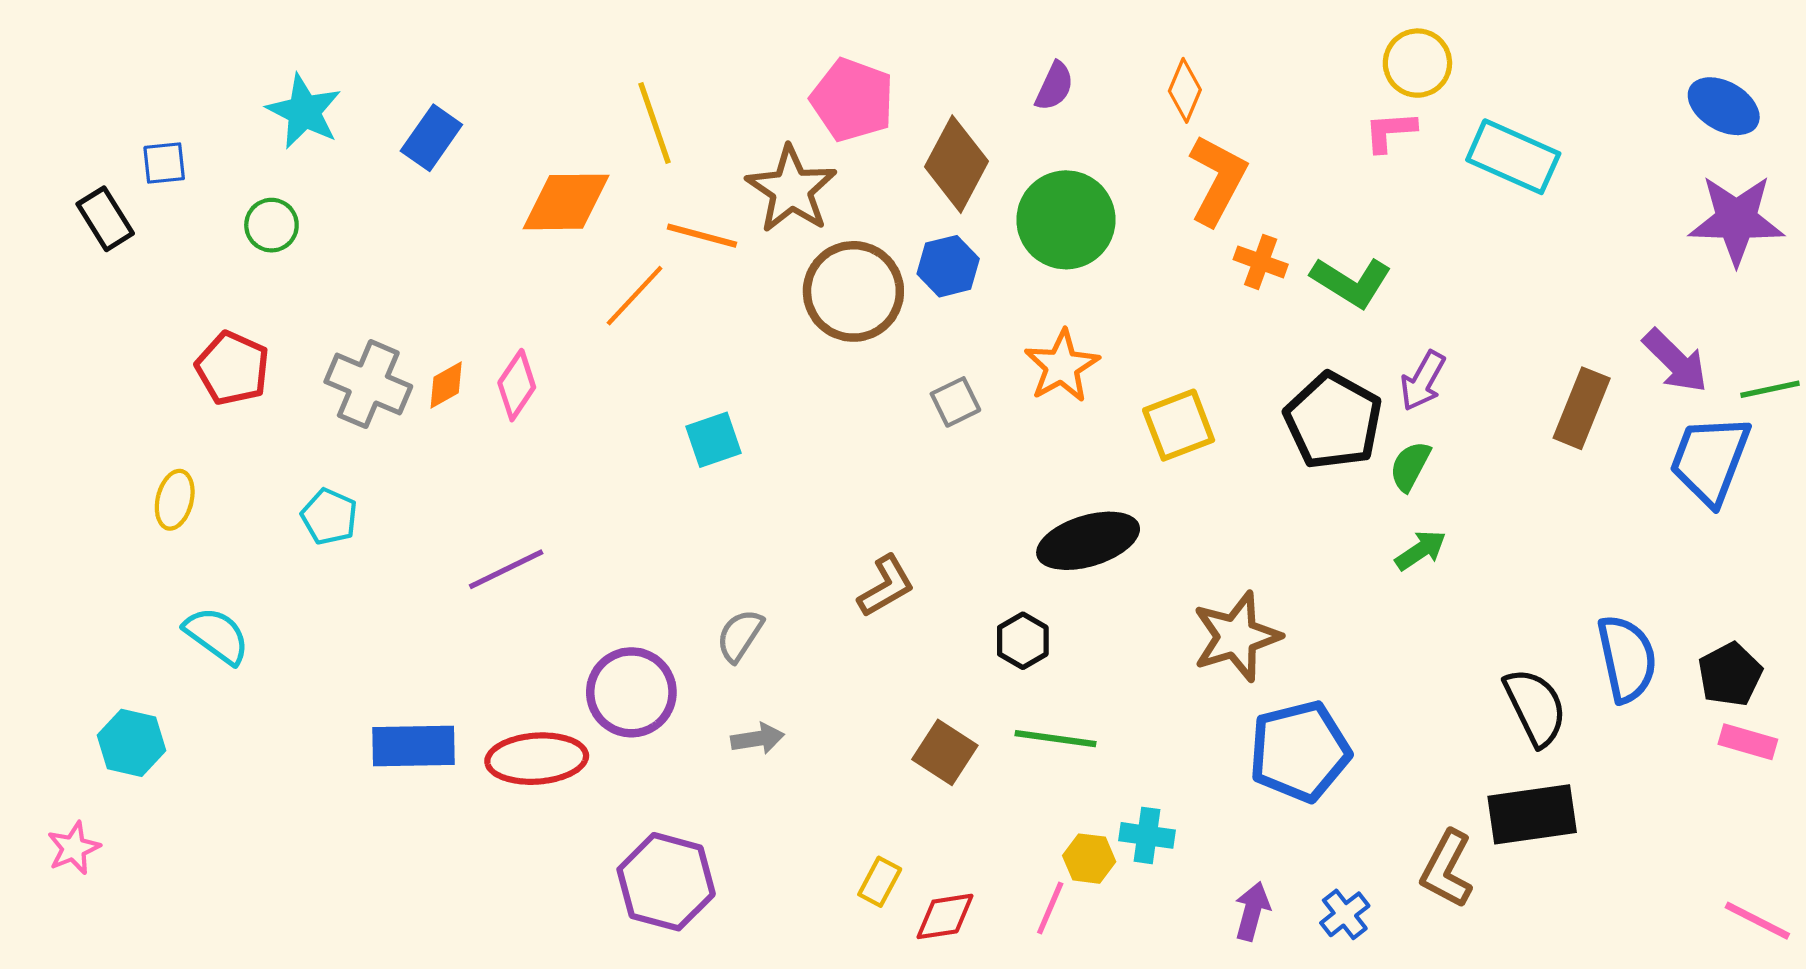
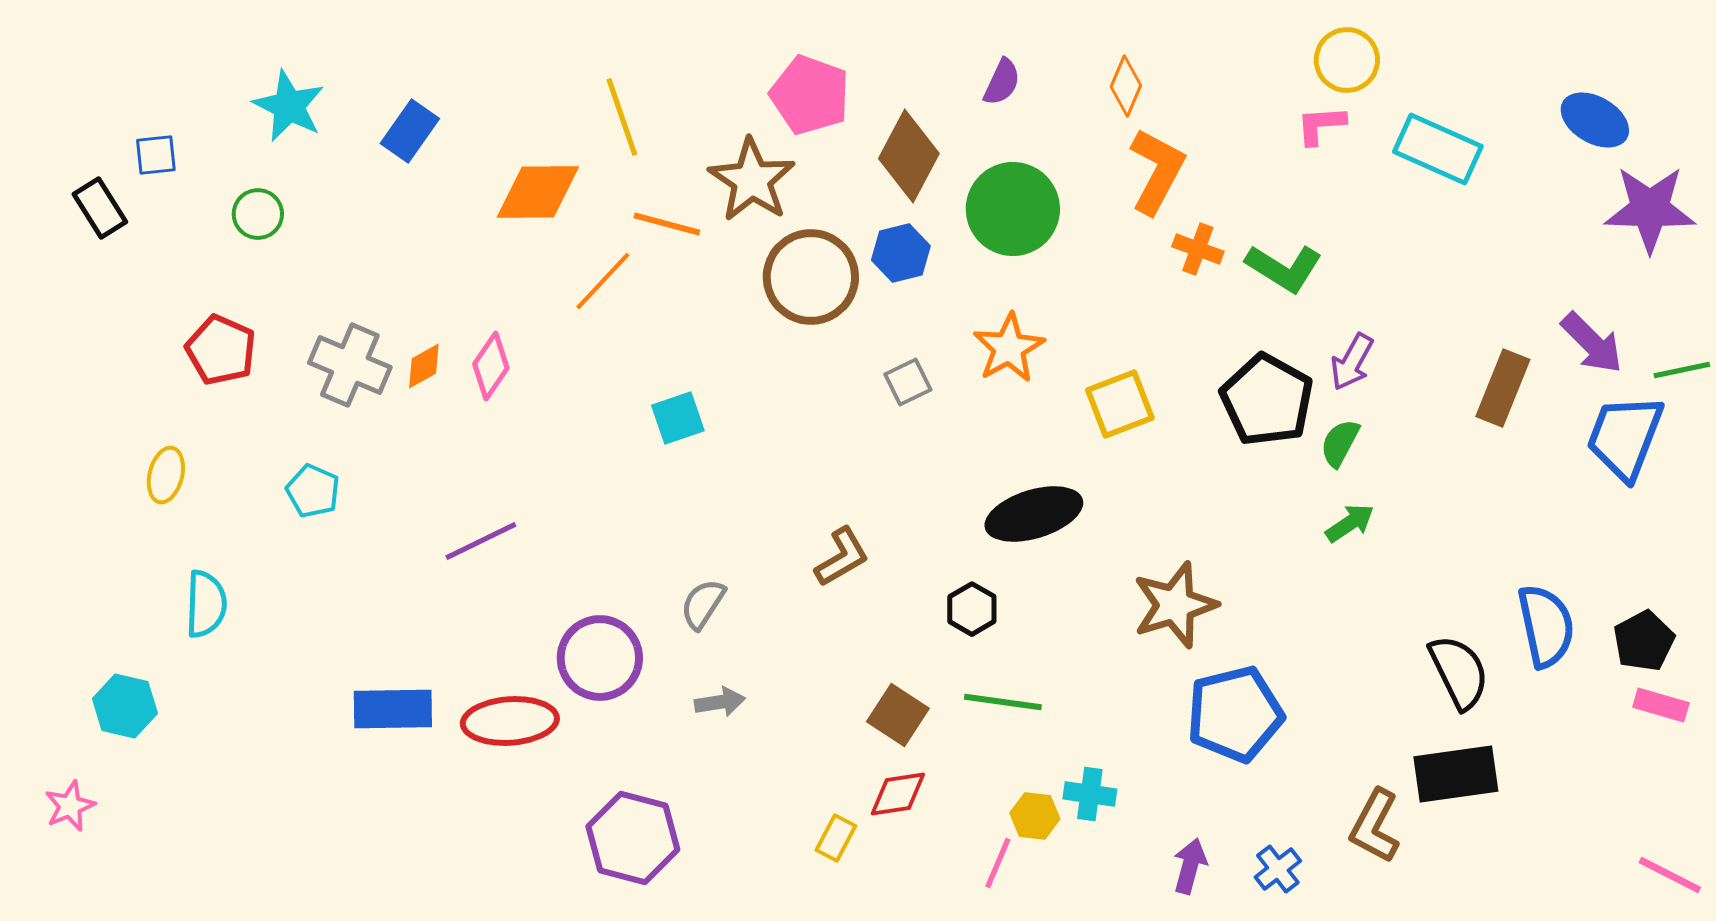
blue ellipse: (1724, 106) -> (1595, 120), moved
cyan semicircle: (217, 636) -> (206, 604), turned 56
red diamond: (945, 916) -> (898, 794), moved

